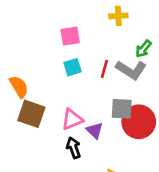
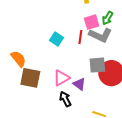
pink square: (70, 36) -> (92, 22), moved
cyan square: (73, 67) -> (56, 39), turned -32

